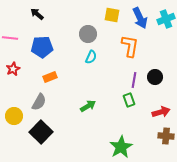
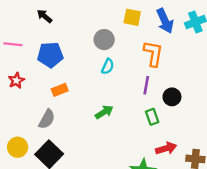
black circle: (155, 77) -> (172, 97), moved
purple line: (134, 80) -> (146, 85), moved
green arrow: (88, 106) -> (104, 112), moved
red arrow: (161, 112) -> (166, 148), moved
yellow circle: (14, 116) -> (18, 147), moved

